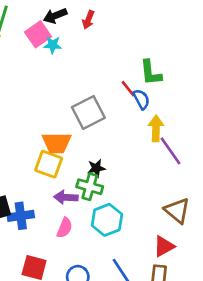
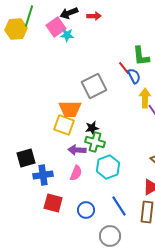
red arrow: (88, 20) -> (94, 16), turned -112
black star: (96, 168) -> (92, 128), moved
blue cross: (21, 216) -> (43, 175), moved

